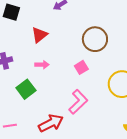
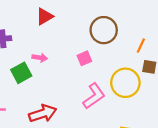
pink arrow: (42, 65) -> (40, 58), moved
pink L-shape: (78, 102) -> (94, 96), moved

